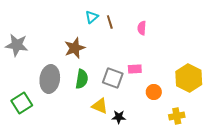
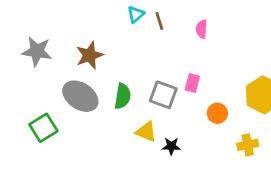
brown star: (75, 48) -> (90, 55), moved
pink rectangle: (135, 69) -> (192, 83), turned -72
gray ellipse: (50, 79) -> (80, 96), turned -64

